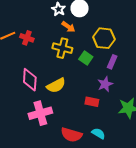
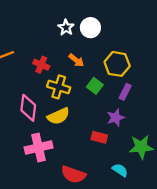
orange arrow: (68, 27) -> (76, 60), moved
red cross: (27, 38) -> (41, 65), moved
yellow cross: (62, 48) -> (59, 87), moved
cyan semicircle: (98, 134) -> (120, 170), moved

